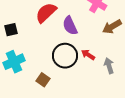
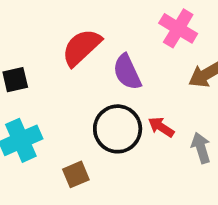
brown square: (43, 80) -> (76, 174), turned 32

